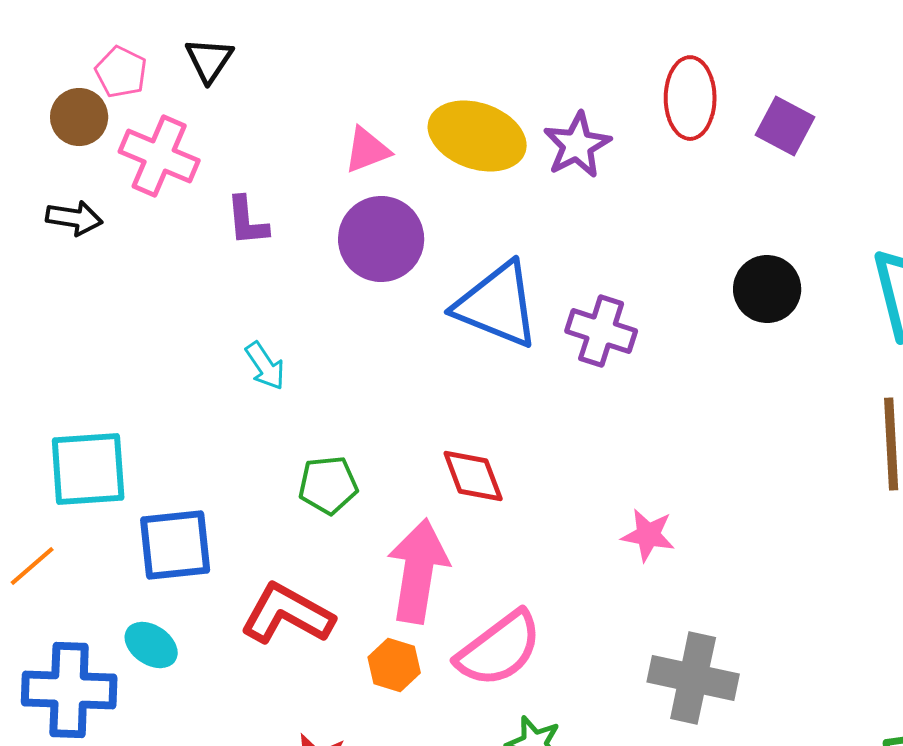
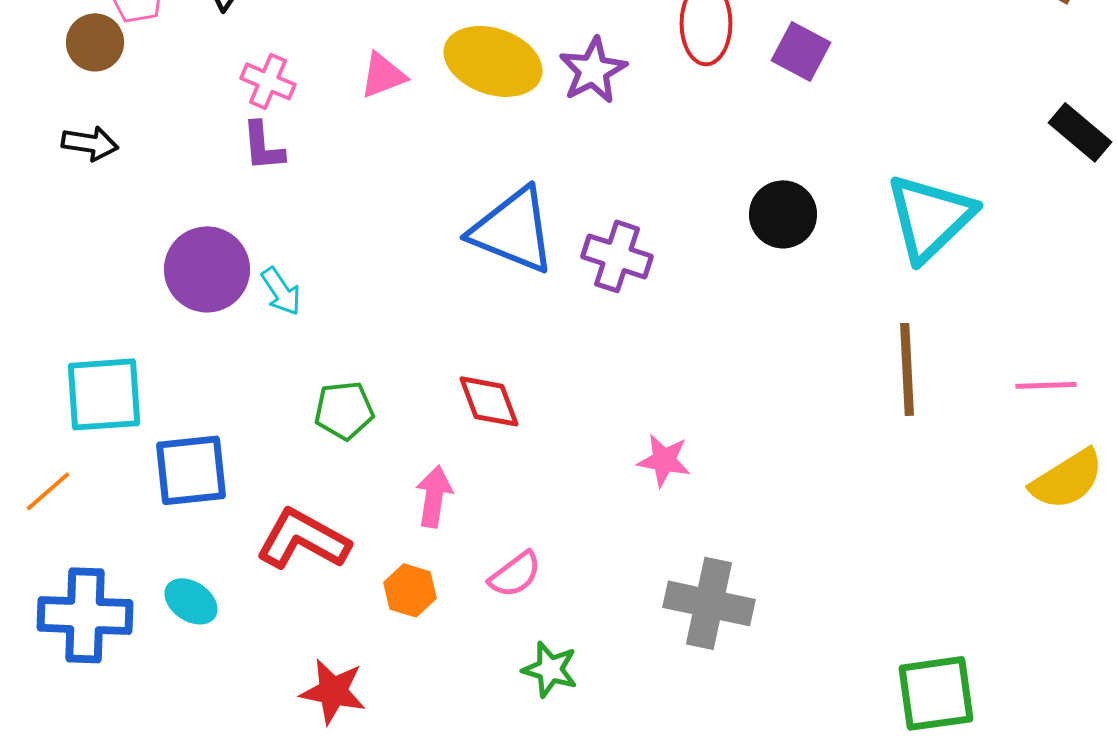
pink cross: (159, 156) -> (268, 81), moved, size x0.7
purple circle: (381, 239) -> (207, 269), moved
pink arrow: (418, 571) -> (434, 496), size x0.6
cyan ellipse: (151, 645) -> (191, 601), moved
pink semicircle: (499, 649) -> (515, 574), size x0.6

